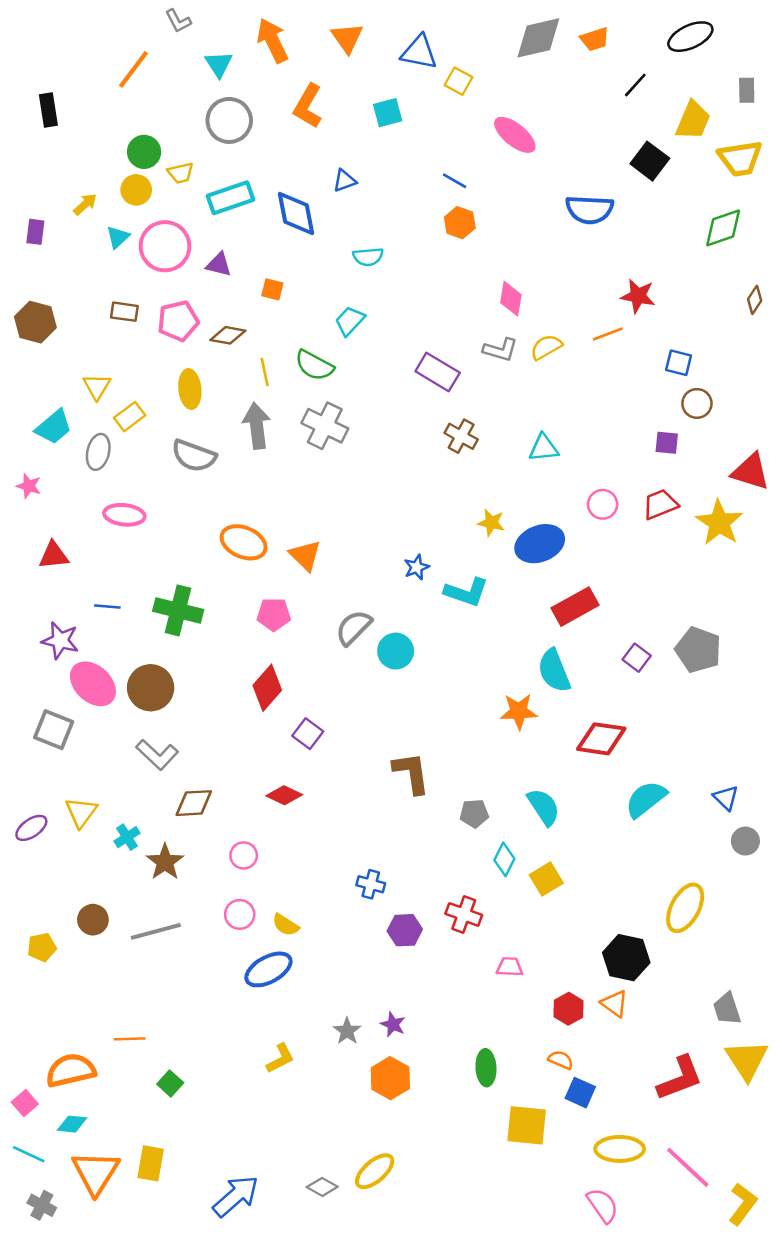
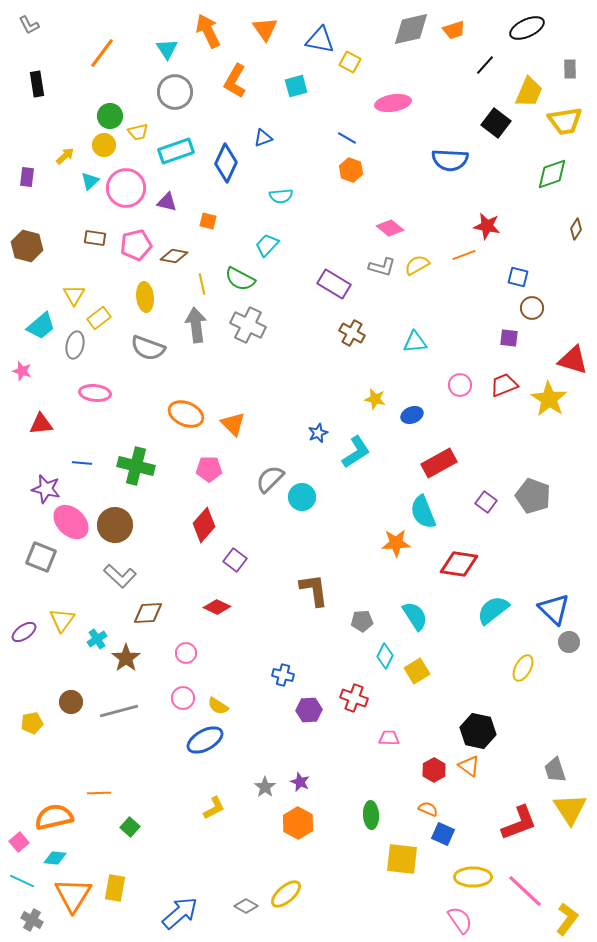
gray L-shape: (178, 21) -> (29, 25), moved
pink ellipse: (515, 135) -> (393, 103), turned -48
blue diamond: (296, 213) -> (226, 163), turned 36
pink diamond: (511, 299) -> (390, 228), turned -60
blue ellipse: (540, 544) -> (412, 415), size x0.6
cyan L-shape: (466, 592) -> (356, 452), turned -52
blue triangle: (726, 798) -> (554, 609), size x1.6
yellow ellipse: (685, 908) -> (523, 668), moved, size x0.7

